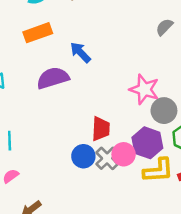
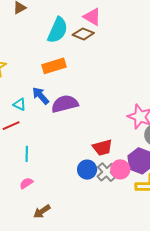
blue arrow: (80, 52) -> (41, 96), moved
red trapezoid: (101, 129) -> (102, 147), turned 70

